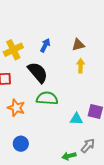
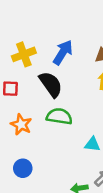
blue arrow: (45, 45) -> (63, 52), size x1.5

